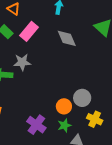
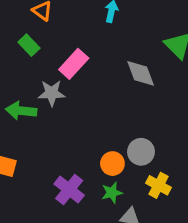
pink rectangle: (29, 31) -> (74, 64), moved
gray diamond: (67, 38) -> (141, 73), moved

